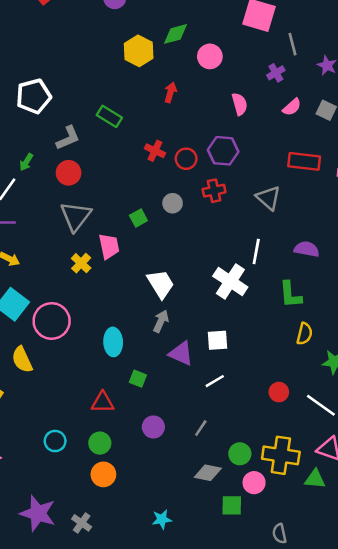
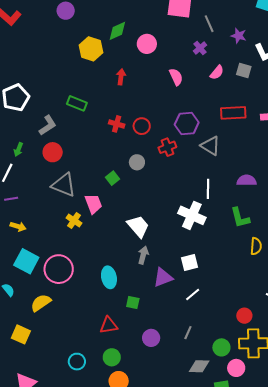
purple hexagon: (223, 151) -> (187, 124), moved
gray triangle: (76, 216) -> (64, 185), turned -36
purple triangle: (181, 353) -> (163, 277), turned -35
yellow semicircle: (22, 360) -> (41, 303), turned 90
red circle: (279, 392) -> (244, 316), moved

